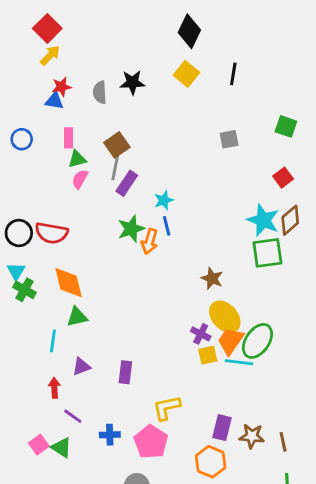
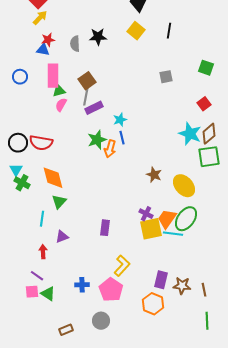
pink rectangle: (69, 138) -> (53, 76), size x1.6
purple rectangle: (127, 183) -> (94, 108), turned 30
green square: (267, 253) -> (209, 157), moved
green triangle: (77, 317) -> (59, 202), turned -35
yellow ellipse: (225, 317) -> (184, 186), moved
yellow square: (208, 355) -> (151, 229), size x1.6
purple rectangle: (125, 372) -> (105, 228), moved
yellow L-shape: (167, 408) -> (122, 266), turned 145
purple line: (73, 416) -> (37, 276), moved
pink square: (39, 445) -> (32, 292), turned 32

